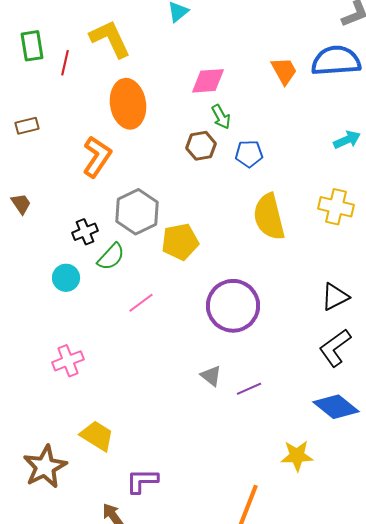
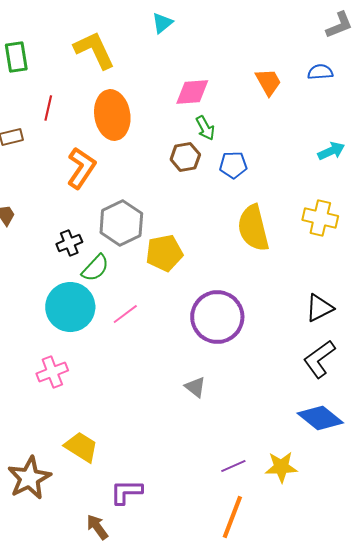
blue semicircle: (336, 61) -> (320, 72), size x0.5
red line: (65, 63) -> (48, 108), moved
cyan circle: (66, 278) -> (70, 307), moved, size x1.8
purple line: (249, 389) -> (233, 466), moved

